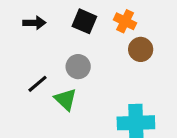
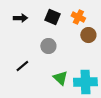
black line: (37, 84) -> (22, 66), moved
green triangle: (66, 99) -> (60, 78), moved

